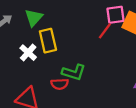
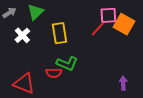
yellow rectangle: (48, 41) -> (60, 33), moved
white cross: (28, 53) -> (22, 35), moved

